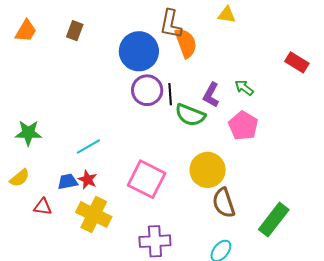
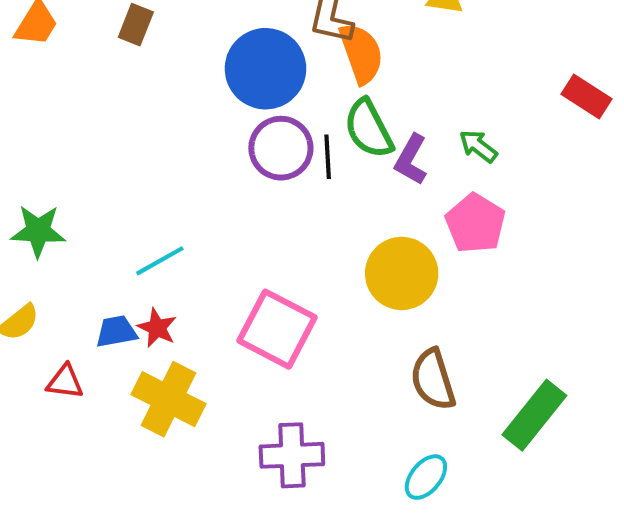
green semicircle: (190, 115) -> (369, 129), moved, turned 40
yellow circle: (208, 170) -> (402, 273), moved

